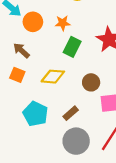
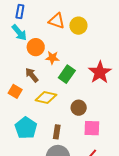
orange star: (63, 23) -> (52, 58), moved
brown arrow: (21, 50) -> (32, 75), moved
brown rectangle: (71, 113) -> (57, 132), turned -48

